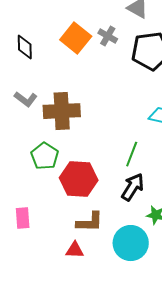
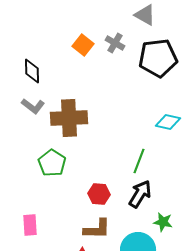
orange square: (76, 38) -> (83, 45), size x0.7
black diamond: (25, 47) -> (32, 71), moved
red hexagon: (79, 179) -> (99, 194), moved, size x0.6

